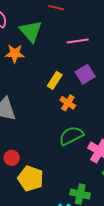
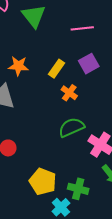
orange star: (15, 54) -> (18, 66), moved
yellow pentagon: (31, 179) -> (43, 182), moved

